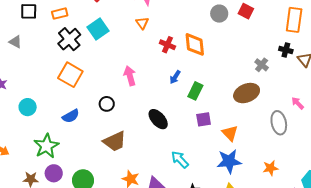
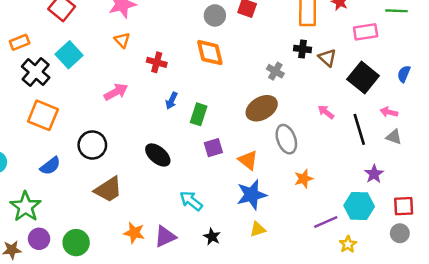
orange diamond: (195, 44) -> (210, 53), moved
pink arrow: (130, 76) -> (116, 92), moved, turned 84
black circle: (107, 104) -> (92, 145), size x1.5
gray ellipse: (279, 123) -> (286, 139), moved
orange star: (270, 168) -> (304, 179), moved

